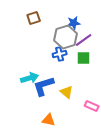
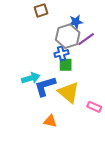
brown square: (34, 18) -> (41, 10), moved
green square: (84, 58) -> (66, 65), moved
yellow triangle: (67, 92) -> (69, 92), size x1.6

